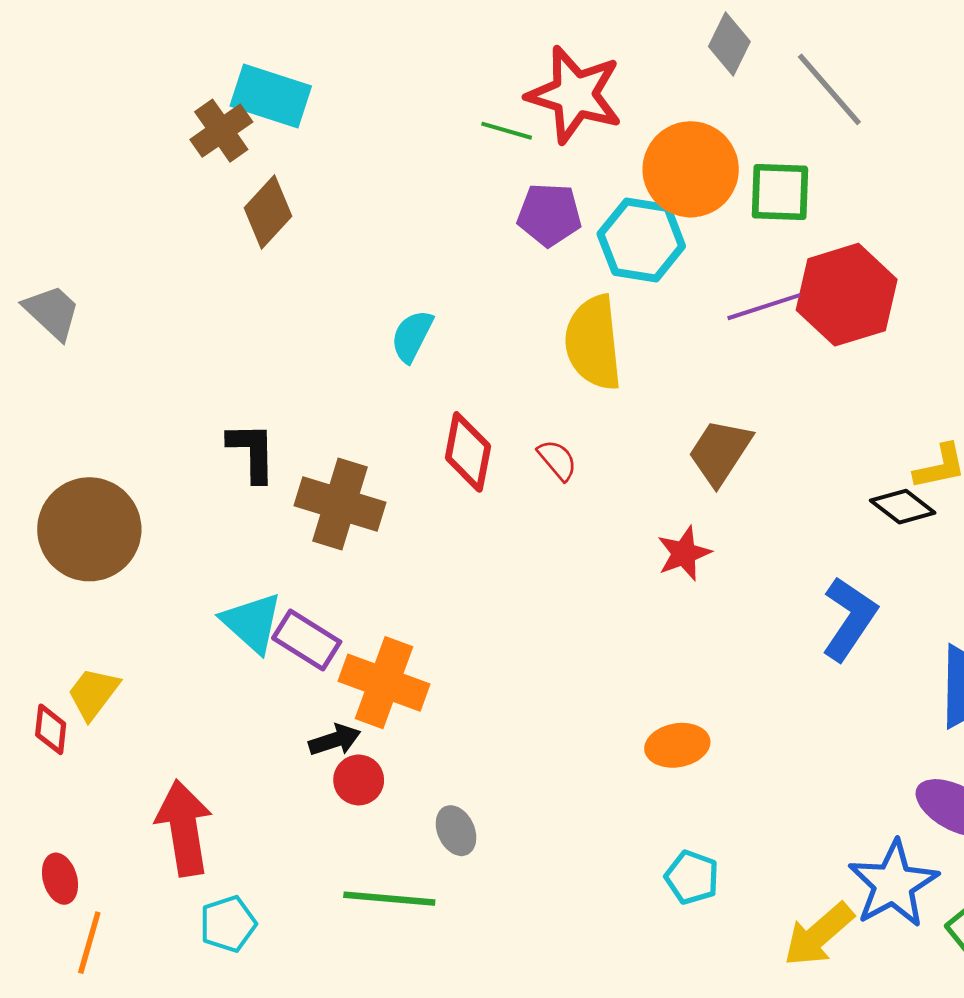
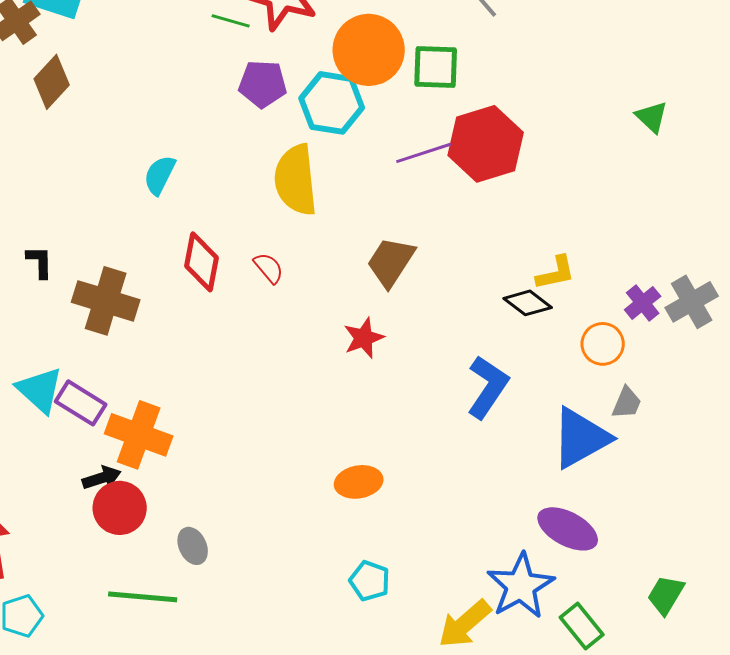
black L-shape: (252, 452) -> (40, 262), size x0.7
red circle: (359, 780) -> (120, 508), size x1.4

